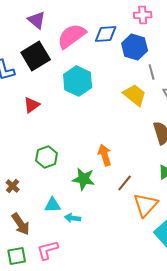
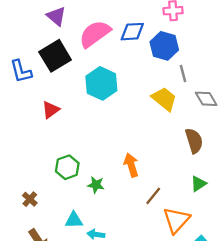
green star: (84, 179) -> (96, 185), moved, size x0.7

